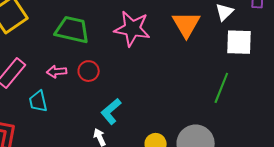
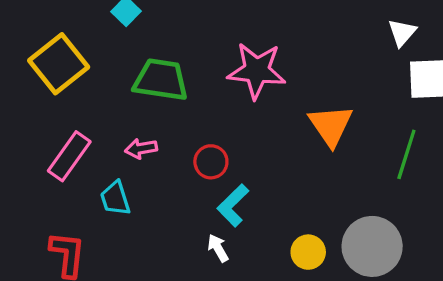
orange triangle: (186, 24) -> (331, 125), moved
red circle: (89, 71) -> (211, 162), moved

